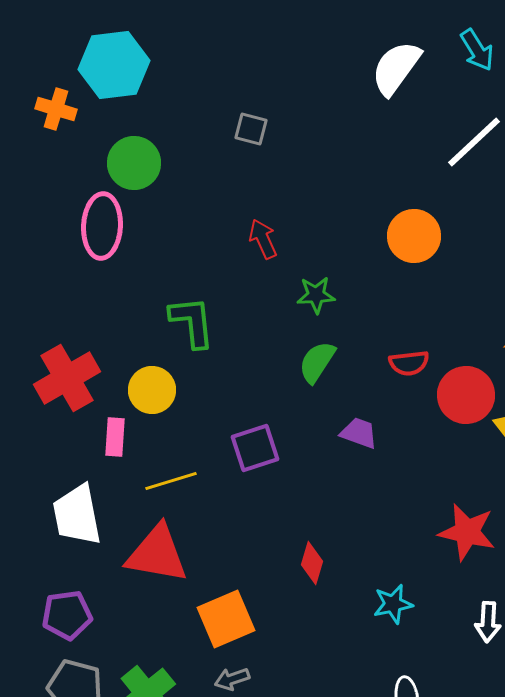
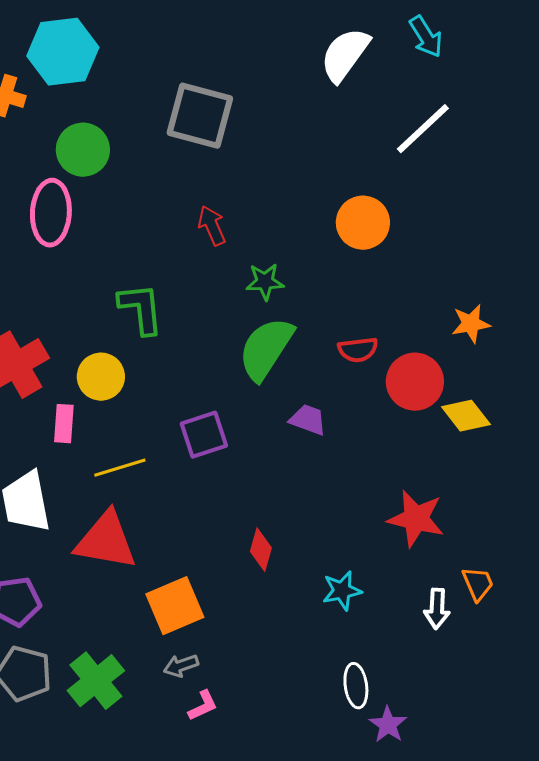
gray square: (251, 129) -> (200, 116), size x2.0
green semicircle: (317, 362) -> (266, 349), size x1.5

